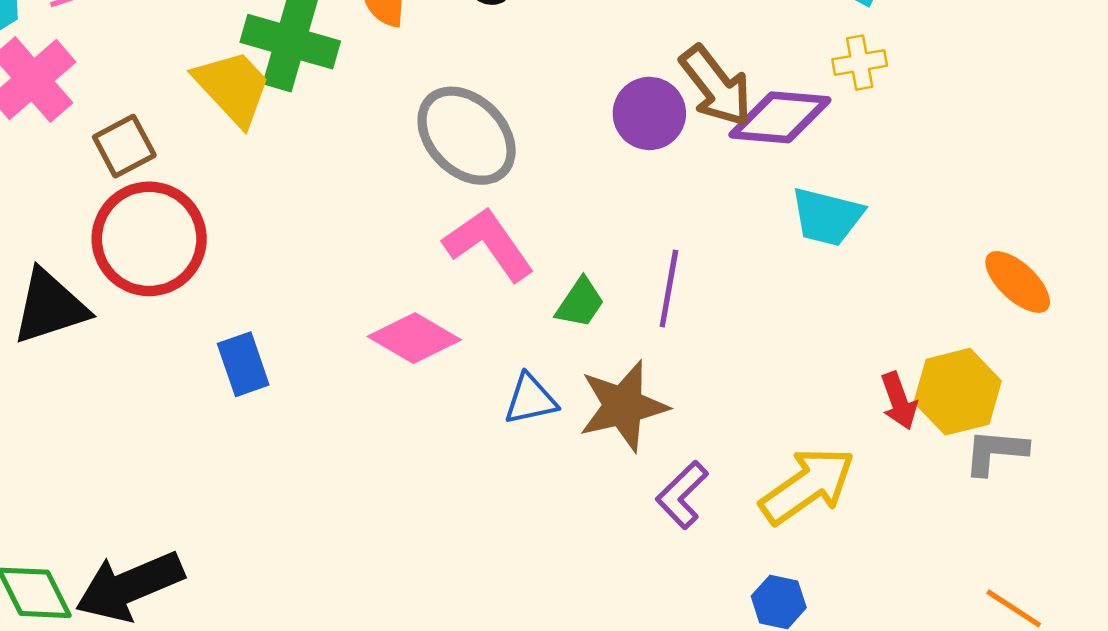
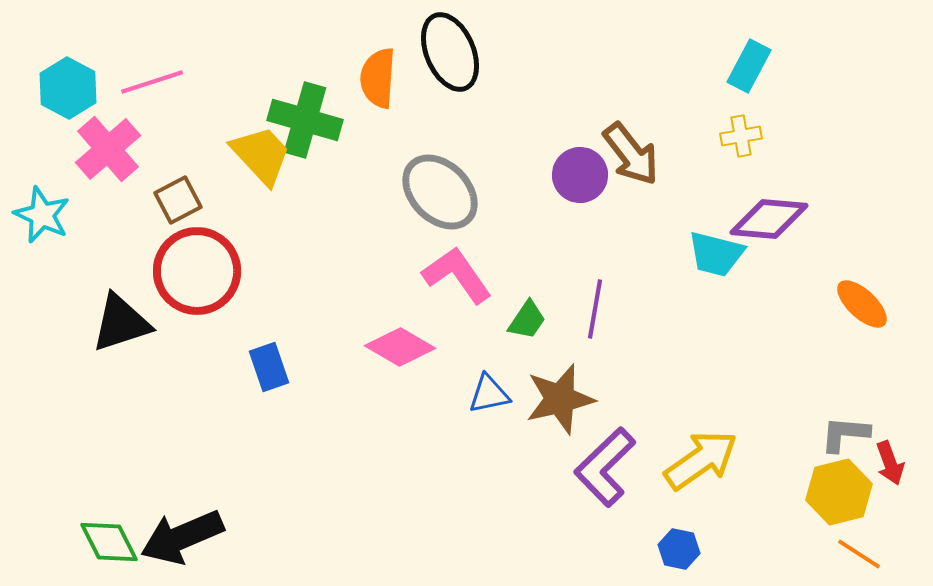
purple diamond: (780, 117) -> (769, 219), moved
yellow hexagon: (958, 392) -> (839, 492), moved
red arrow: (899, 401) -> (890, 463), moved
purple L-shape: (682, 495) -> (605, 467), size x1.5

